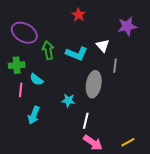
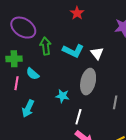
white triangle: (103, 46) -> (97, 53), moved
gray line: (115, 66) -> (115, 102), moved

